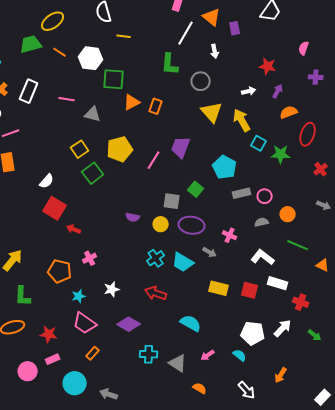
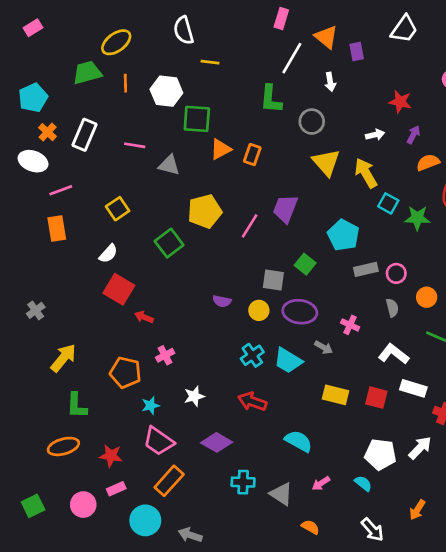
orange line: (60, 52) -> (125, 83), turned 56
yellow square: (80, 149) -> (118, 209), moved
gray semicircle: (262, 222) -> (392, 308), turned 88
orange rectangle: (93, 353) -> (169, 481), size x1.6

